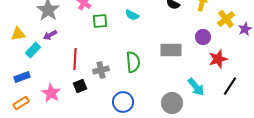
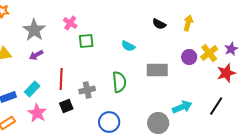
cyan semicircle: (132, 15) -> (128, 46), moved
yellow cross: (226, 19) -> (209, 53), moved
cyan rectangle: (33, 50) -> (32, 89), moved
red star: (218, 59) -> (226, 73), moved
cyan arrow: (196, 87) -> (182, 107), turned -72

